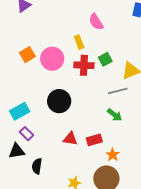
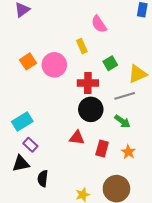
red cross: (84, 65) -> (88, 83), moved
black circle: (59, 101) -> (91, 109), moved
red triangle: (70, 139) -> (77, 138), moved
red rectangle: (94, 140) -> (102, 148), turned -56
orange star: (113, 155) -> (128, 152), moved

